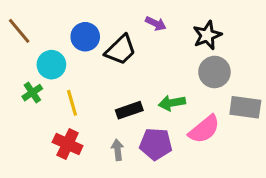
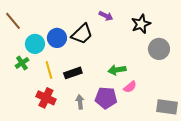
blue circle: (85, 37) -> (57, 38), moved
gray circle: (214, 72) -> (159, 49), moved
gray rectangle: (245, 107) -> (167, 107), moved
black rectangle: (129, 110) -> (73, 73), moved
pink semicircle: (204, 129) -> (130, 87), moved, size x0.6

